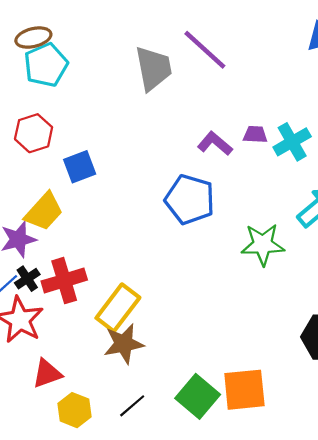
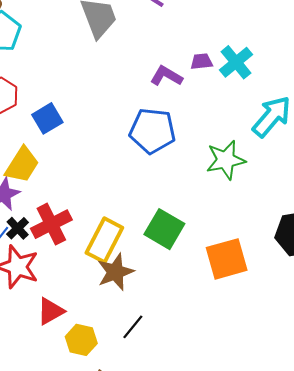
orange square: (244, 390) -> (227, 259), moved
green square: (198, 396) -> (164, 229), moved

